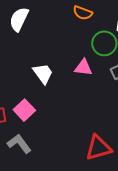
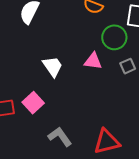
gray L-shape: (19, 144) -> (60, 137), moved

